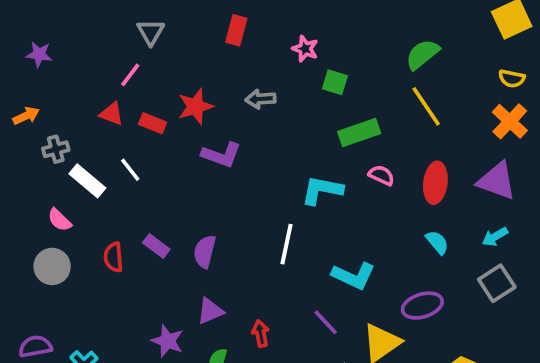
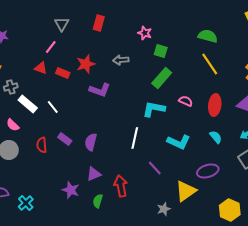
red rectangle: (236, 30) -> (99, 23), moved
green semicircle: (422, 54) -> (208, 36), turned 54
green rectangle: (359, 132) -> (162, 78), moved, turned -30
white line: (130, 170) -> (53, 107), moved
cyan L-shape: (354, 276) -> (179, 142), moved
purple line: (326, 322) -> (155, 168), moved
red arrow: (260, 333) -> (121, 186), size x1.5

